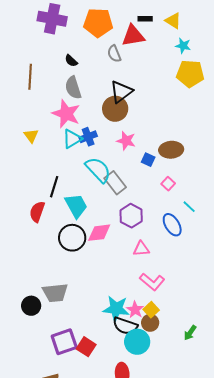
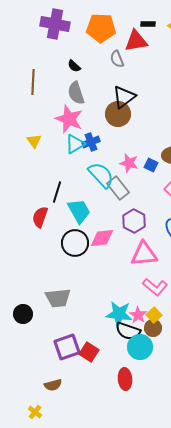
pink star: (126, 141) -> (129, 163), moved
pink triangle: (141, 249) -> (144, 254), size x1.6
black circle: (31, 306) -> (23, 314), moved

